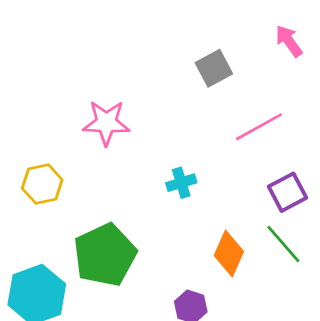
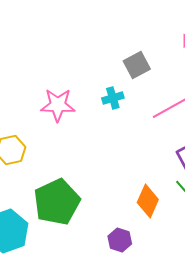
cyan cross: (181, 183) -> (113, 98), moved

